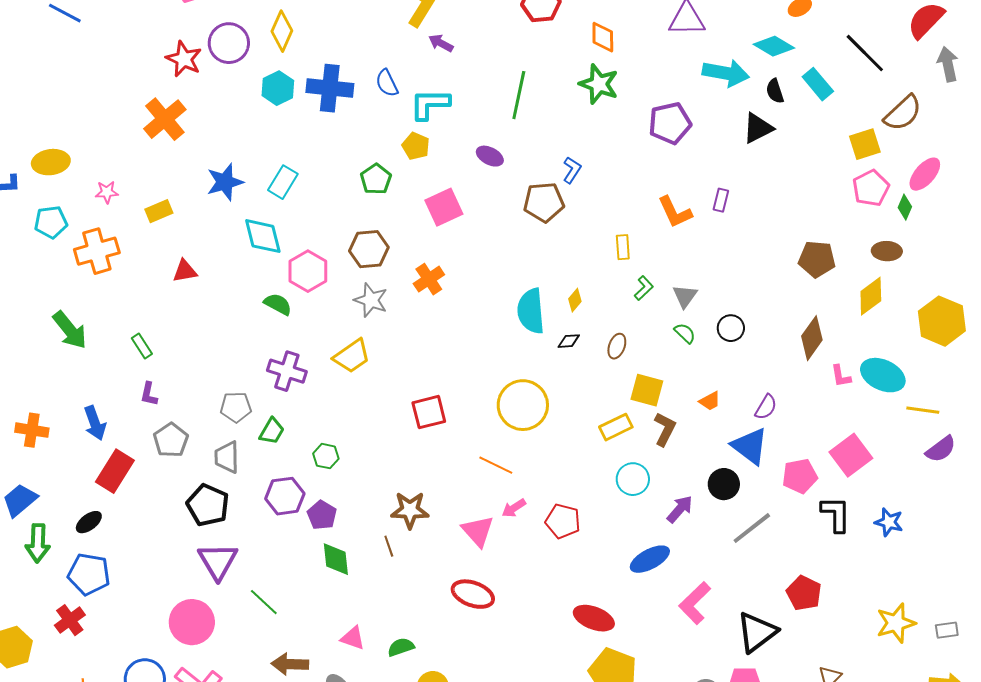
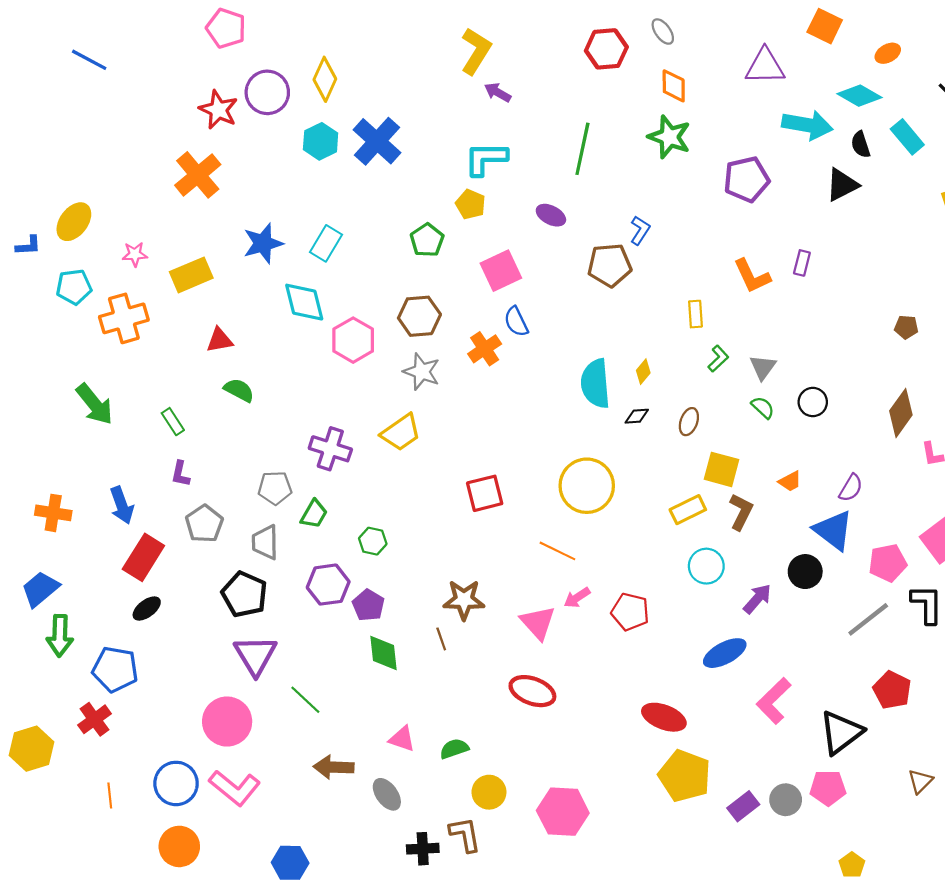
blue semicircle: (387, 83) -> (516, 322), moved
blue cross: (330, 88) -> (377, 141), turned 36
yellow ellipse: (51, 162) -> (74, 222), turned -45
yellow rectangle: (159, 211) -> (191, 275), size x1.4
brown pentagon: (817, 259) -> (906, 327), size x0.6
green semicircle: (278, 304) -> (239, 390), moved
black ellipse: (89, 522) -> (147, 609), moved
gray line: (752, 528) -> (868, 619), moved

